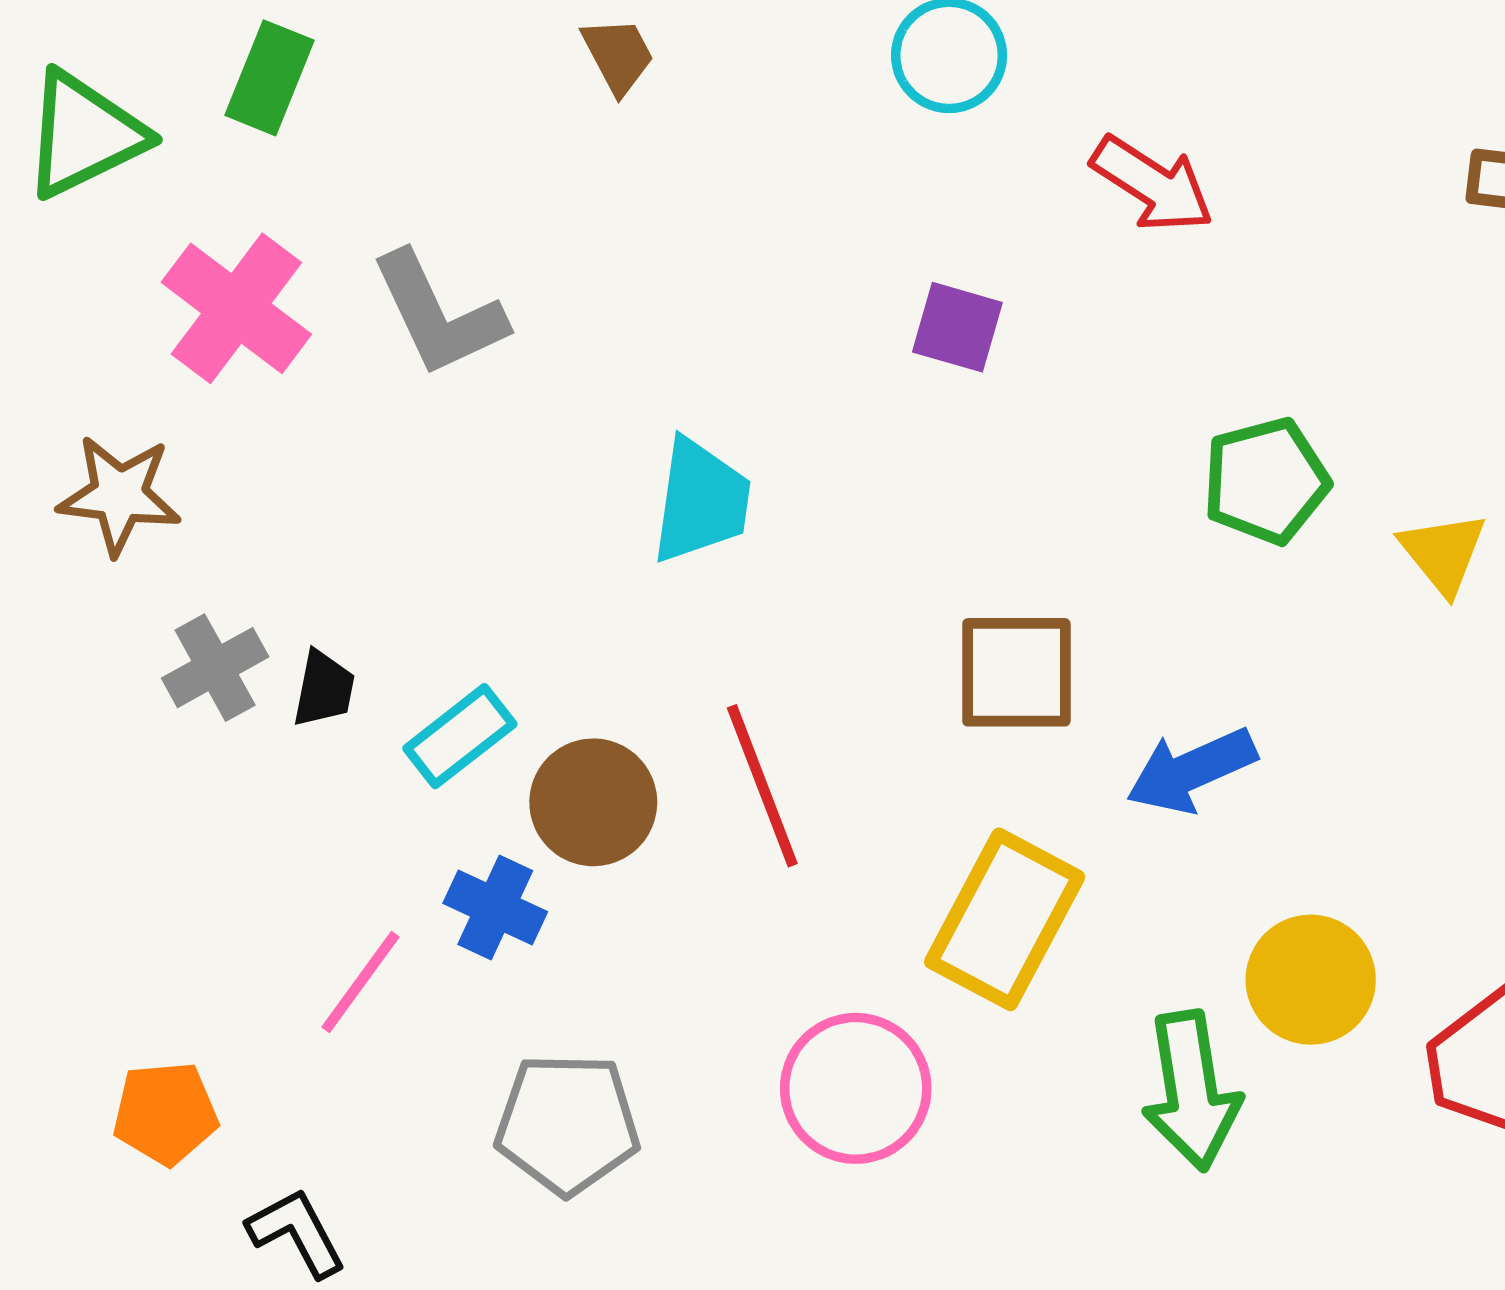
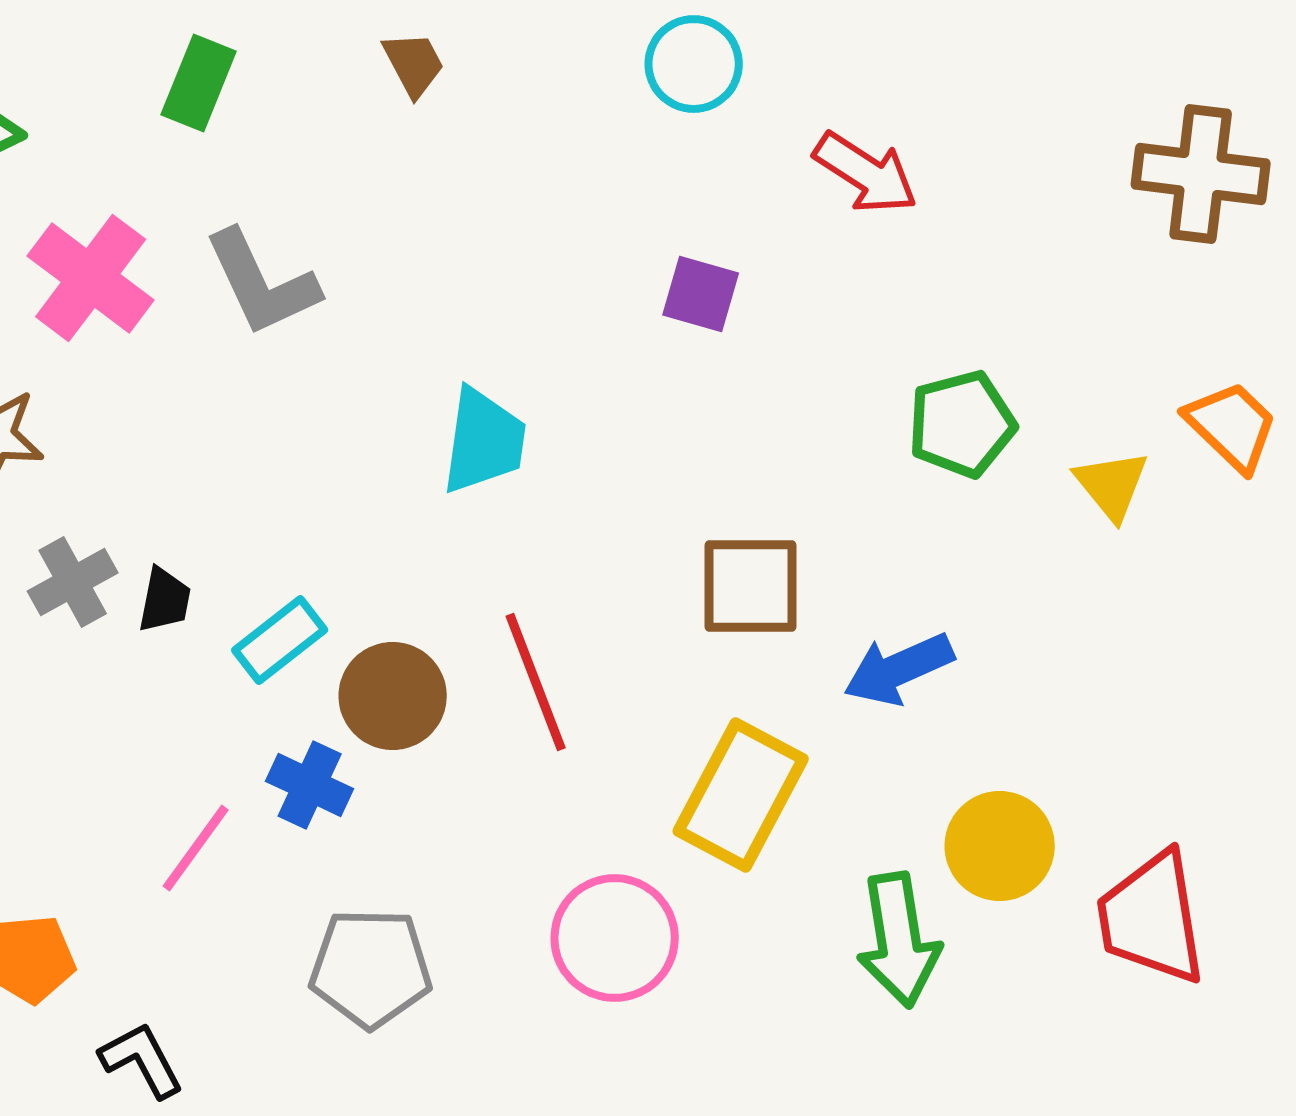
green rectangle: (269, 78) -> (199, 83), moved

